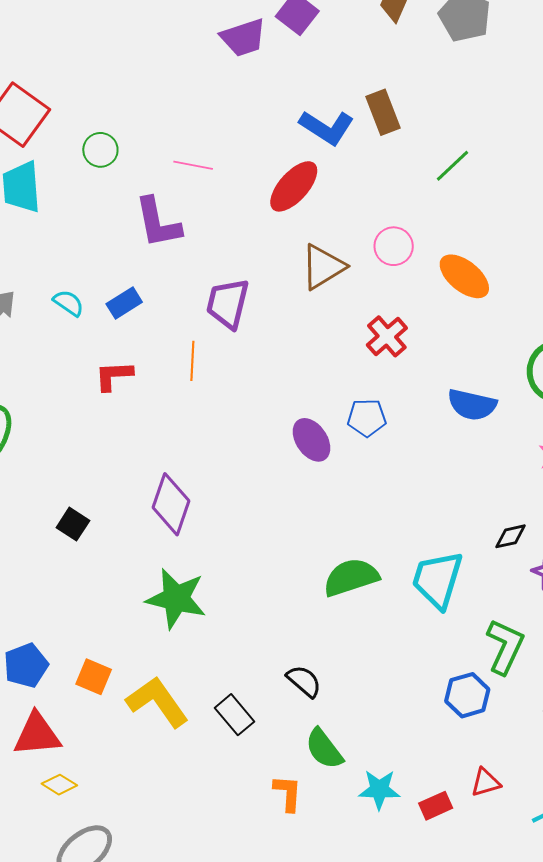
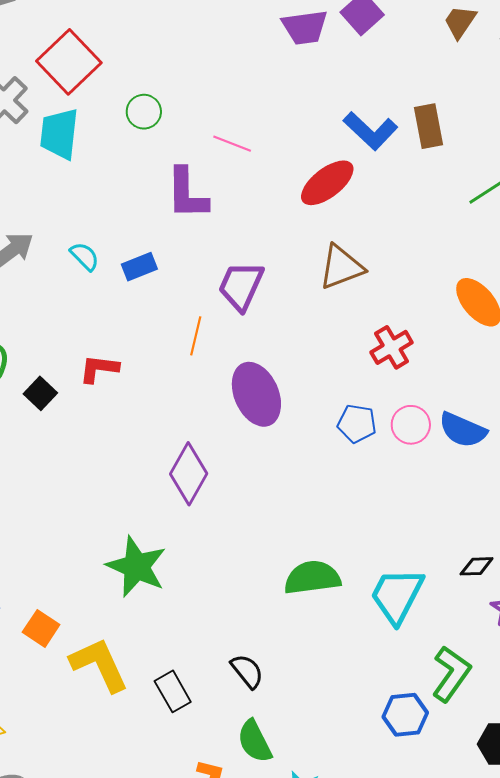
pink circle: (394, 246) -> (411, 425), moved
red L-shape: (114, 376) -> (99, 369), moved
purple ellipse: (312, 440) -> (256, 394), moved, size x1.4
purple diamond: (171, 504) -> (189, 474), moved
black square: (73, 524) -> (40, 393), moved

